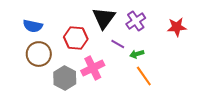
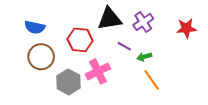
black triangle: (104, 18) -> (110, 19), turned 45

